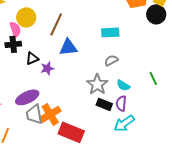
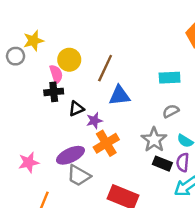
gray trapezoid: (34, 114) -> (79, 176), turned -50
orange cross: (50, 114) -> (106, 143), moved

